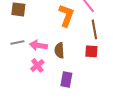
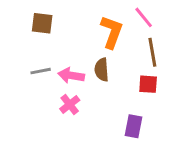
brown semicircle: (59, 50) -> (102, 70), moved
purple rectangle: (66, 79) -> (134, 126), moved

